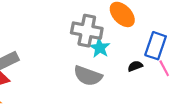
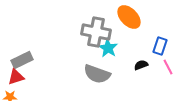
blue rectangle: (156, 46) -> (160, 46), size x0.7

